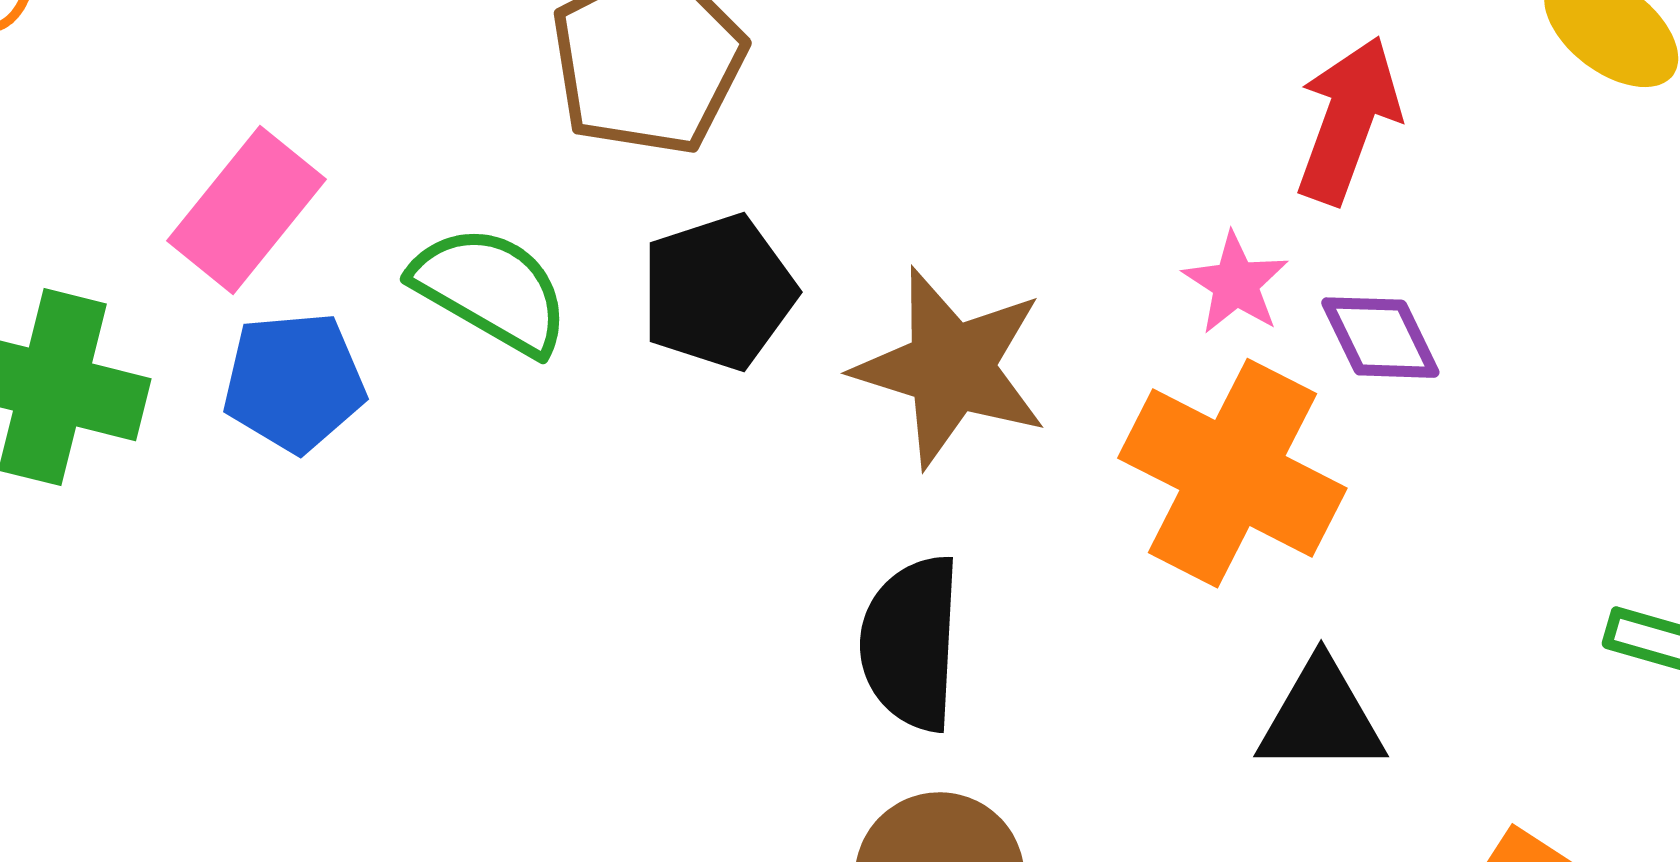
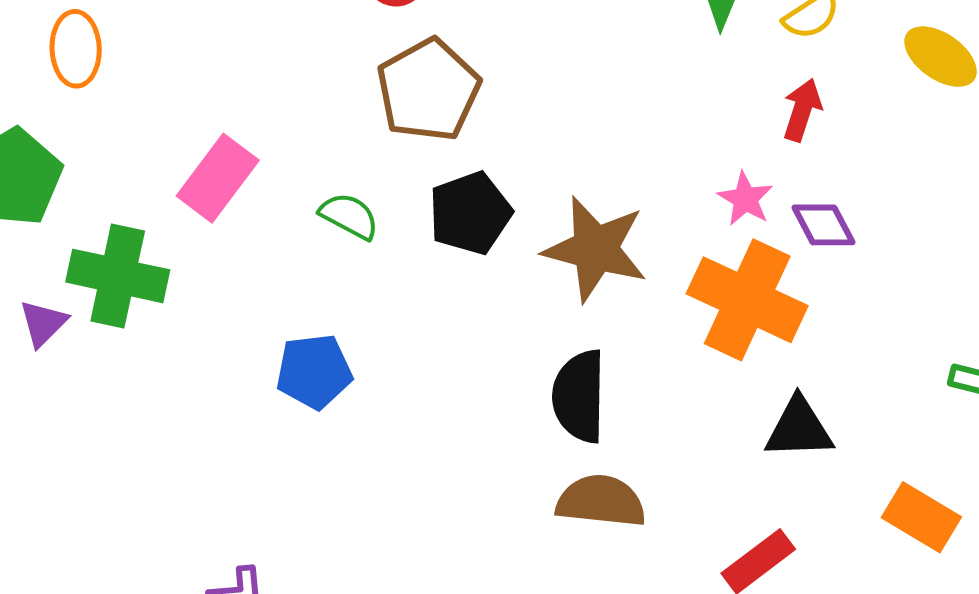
red arrow: (1348, 120) -> (802, 110), size x0.7
green semicircle: (491, 290) -> (349, 216), size x0.7
blue pentagon: (294, 382) -> (314, 371), moved

